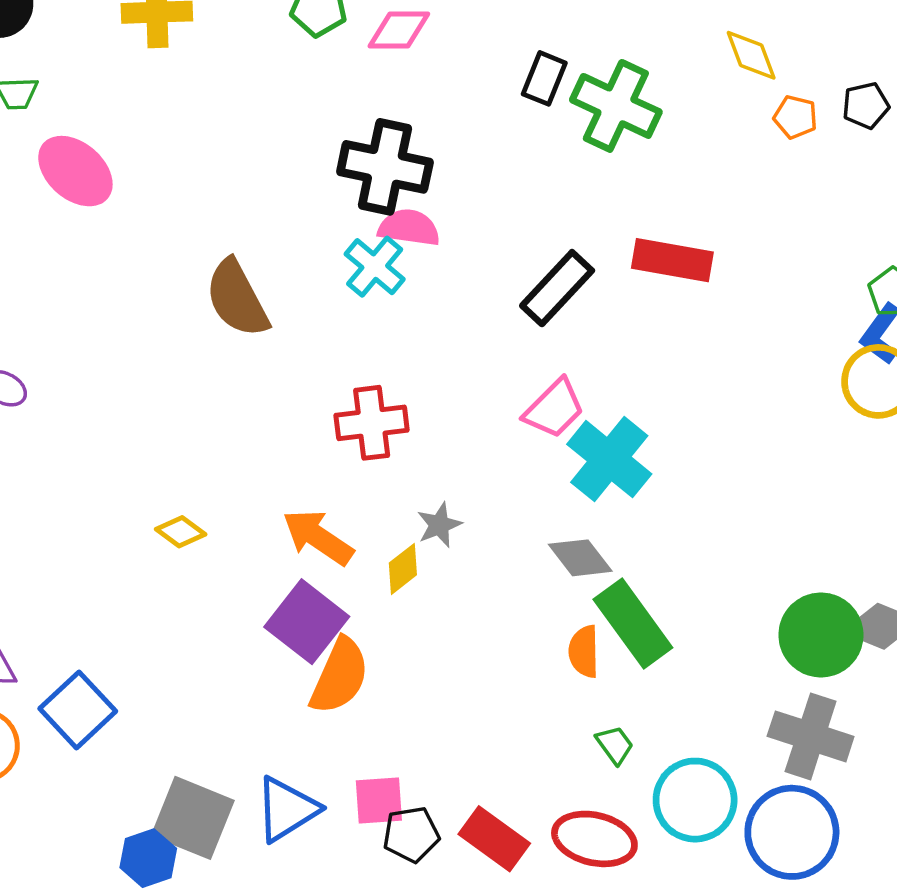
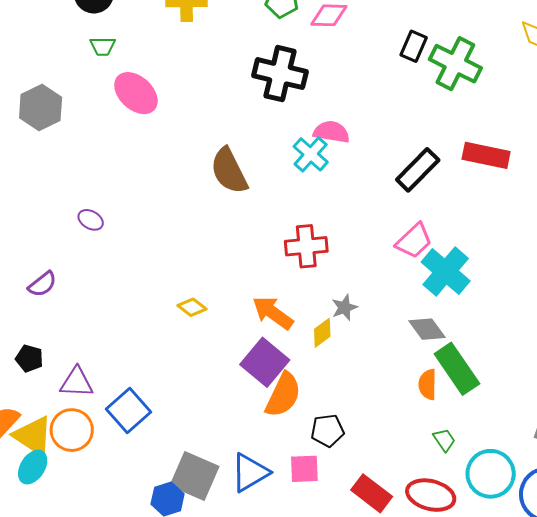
black cross: (385, 167) -> (280, 74), moved
black pentagon: (411, 834) -> (328, 431), moved

